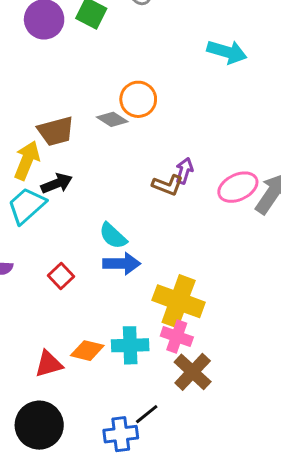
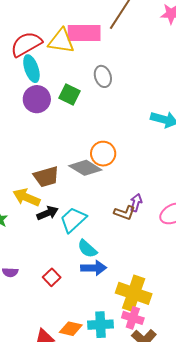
gray diamond: (112, 119) -> (85, 168), size x1.5
yellow arrow: (27, 160) -> (27, 197), turned -88
cyan trapezoid: (27, 206) -> (73, 220), moved

